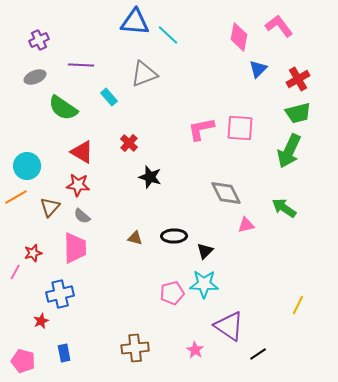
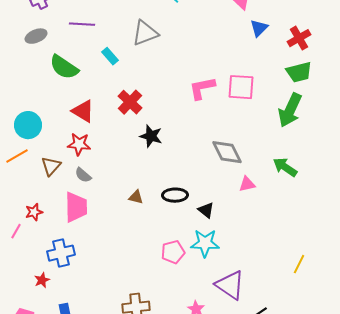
red cross: (129, 143) -> (130, 102), size x1.4
black triangle: (205, 251) -> (206, 210), turned -36

